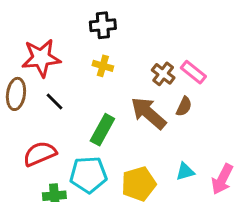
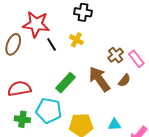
black line: (54, 101) -> (52, 44), moved

